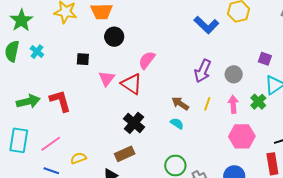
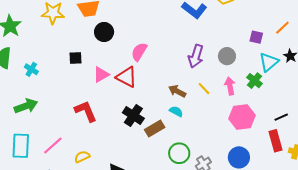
cyan cross: (37, 52) -> (31, 69), moved
pink triangle: (107, 79) -> (101, 74), turned 30
red L-shape: (60, 101) -> (86, 111), moved
yellow line: (207, 104) -> (204, 89), turned -56
brown rectangle: (125, 154) -> (155, 129), moved

